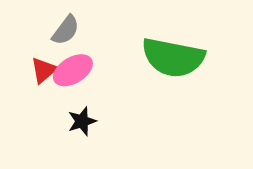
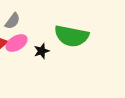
black star: (82, 121) -> (42, 51), moved

